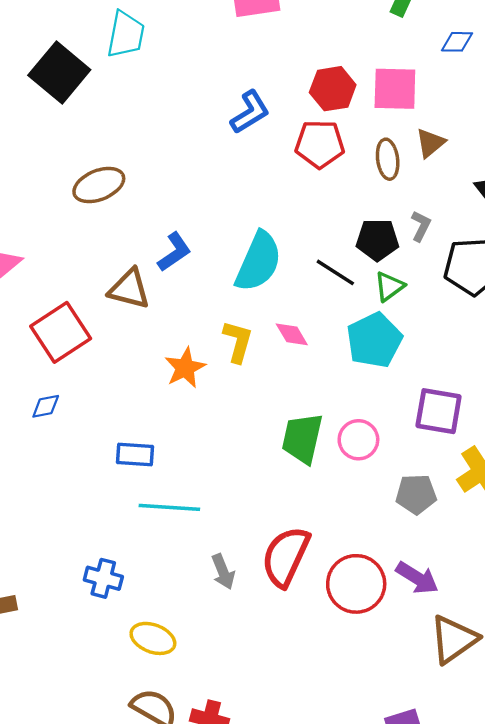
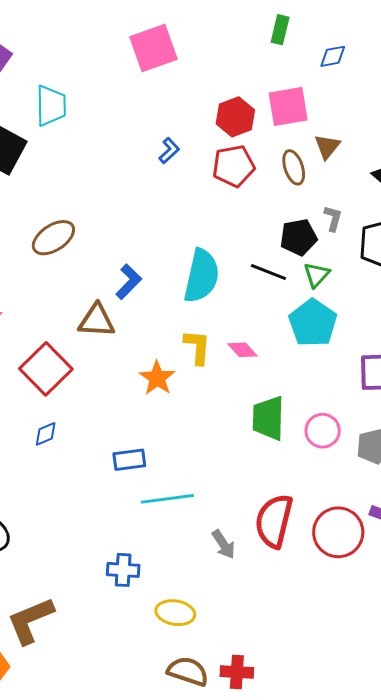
blue L-shape: (250, 112) -> (169, 151), size x0.7
pink diamond: (292, 334) -> (242, 350), moved
pink circle: (358, 440) -> (323, 431), moved

